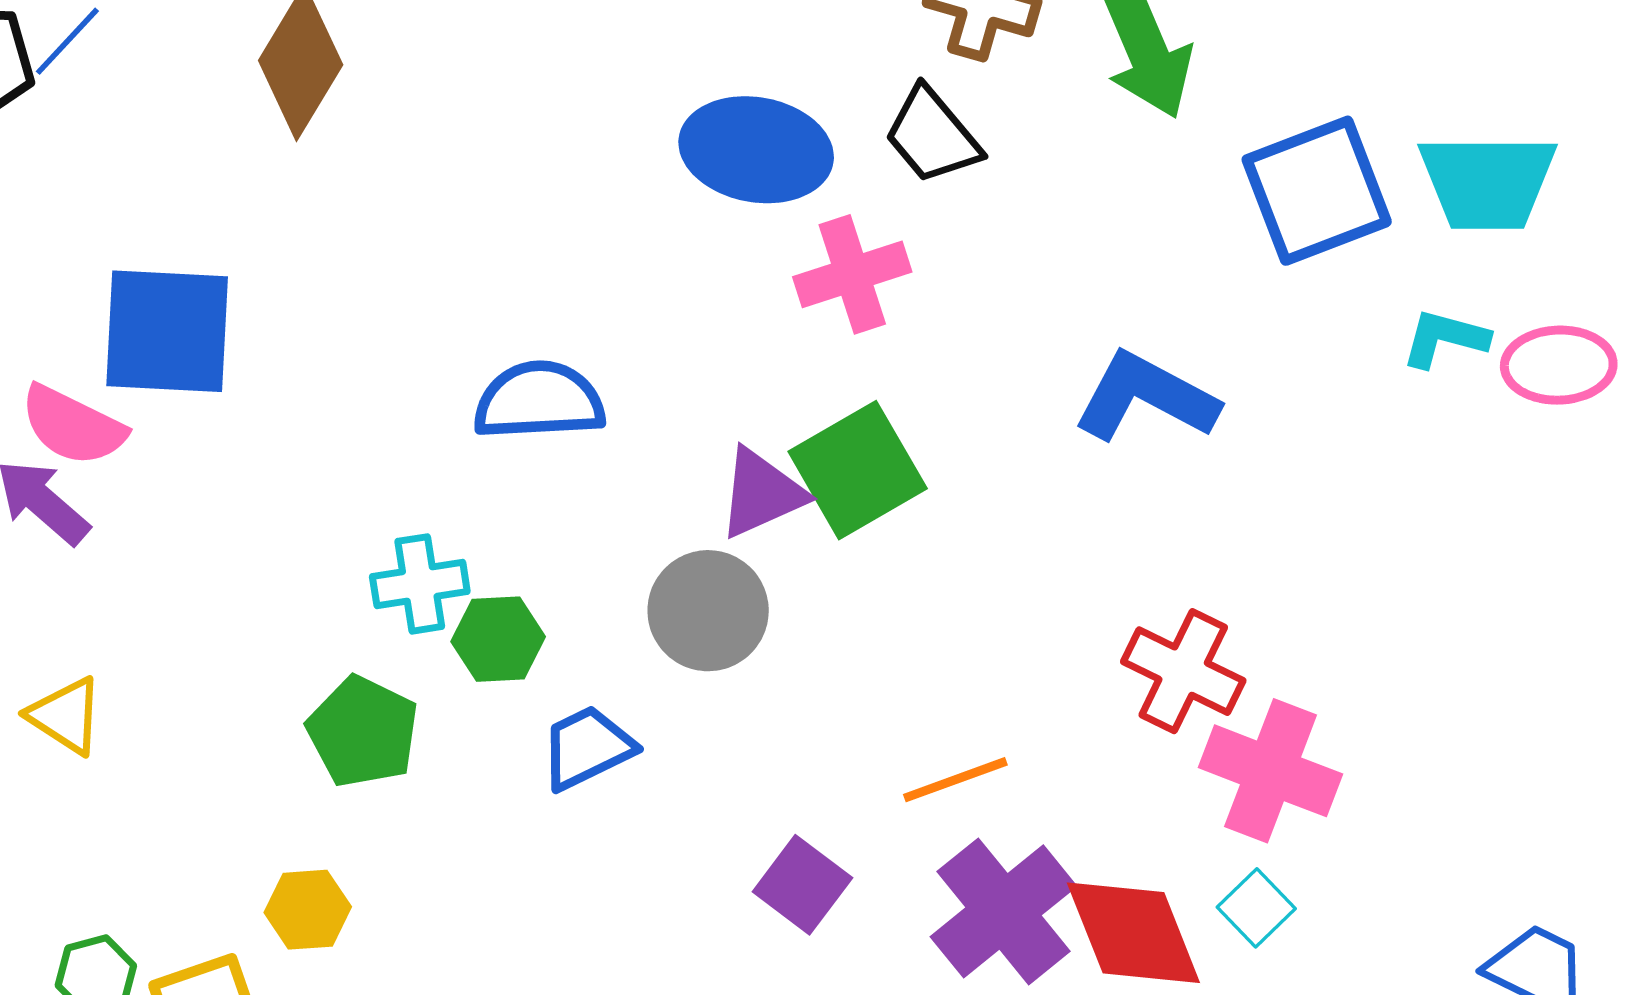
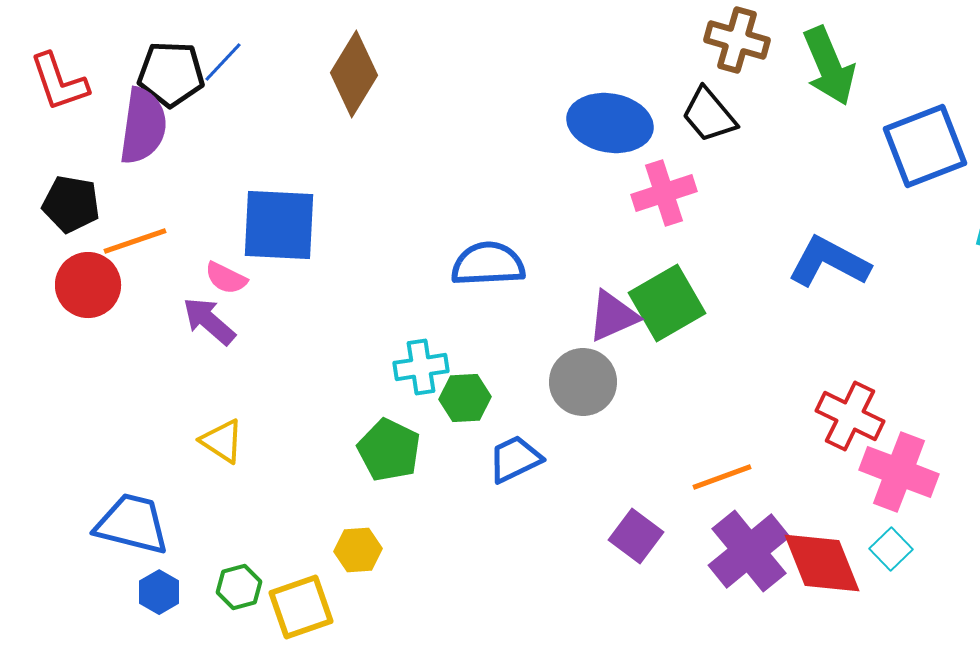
pink semicircle: (73, 426) -> (226, 278), size x0.7

